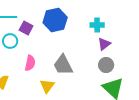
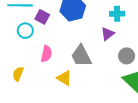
purple triangle: (104, 44) -> (108, 34), moved
yellow triangle: (47, 86) -> (64, 78), turned -35

